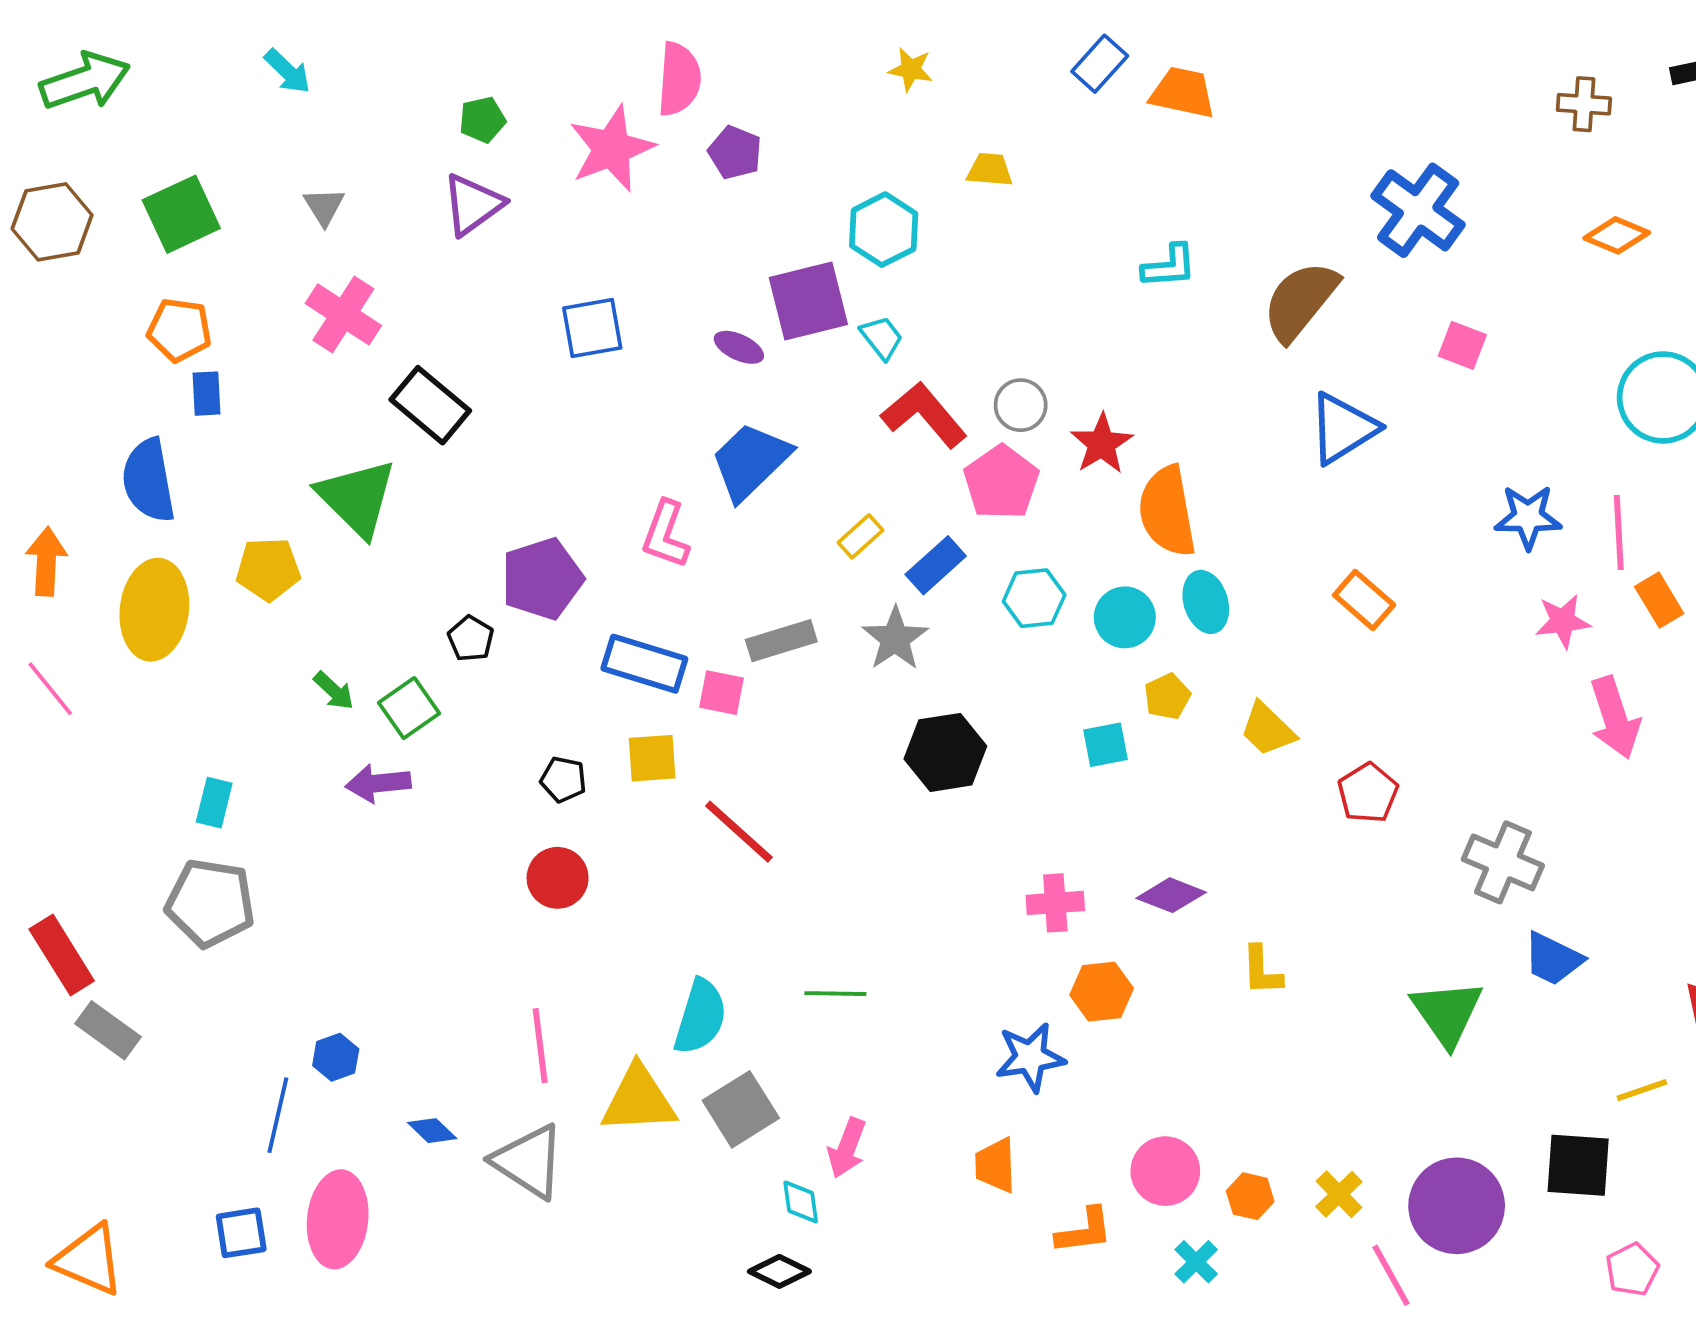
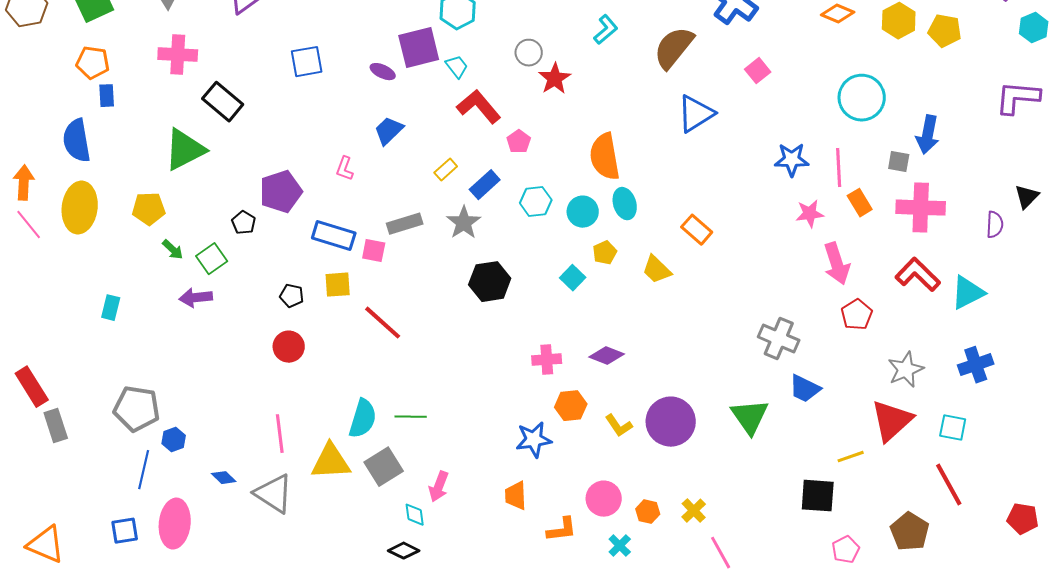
cyan L-shape: (1169, 266) -> (606, 30), turned -36
pink cross: (343, 314) -> (178, 55), turned -30
pink square: (1462, 345) -> (758, 71), turned 30
gray circle: (1021, 405) -> (529, 53), moved
red star: (1102, 444) -> (555, 79), moved
blue trapezoid: (750, 461) -> (389, 131), size x0.7
pink pentagon: (1001, 482) -> (519, 142), size x0.6
green triangle: (357, 498) -> (185, 150), turned 48
pink L-shape: (666, 534) -> (345, 169), size x0.7
yellow pentagon: (268, 569) -> (149, 209), moved
orange rectangle: (1364, 600) -> (697, 230), moved
pink line: (50, 689) -> (29, 225), moved
cyan square: (1105, 745) -> (573, 278), turned -35
red pentagon: (1368, 793) -> (857, 315), moved
gray pentagon: (210, 903) -> (137, 409), moved
yellow L-shape: (1262, 970) -> (619, 426), moved, turned -32
green line: (835, 994) -> (411, 417), moved
gray rectangle: (108, 1030) -> (56, 426), turned 36
purple circle: (1457, 1206) -> (671, 422), moved

